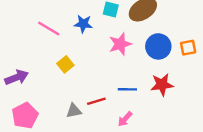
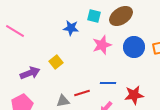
pink line: (49, 29) -> (15, 31), moved
purple arrow: (17, 77) -> (30, 73), moved
red star: (162, 85) -> (134, 95), moved

